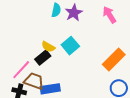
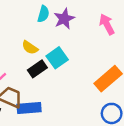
yellow semicircle: (48, 47) -> (30, 48), moved
black rectangle: (43, 58) -> (37, 69), moved

